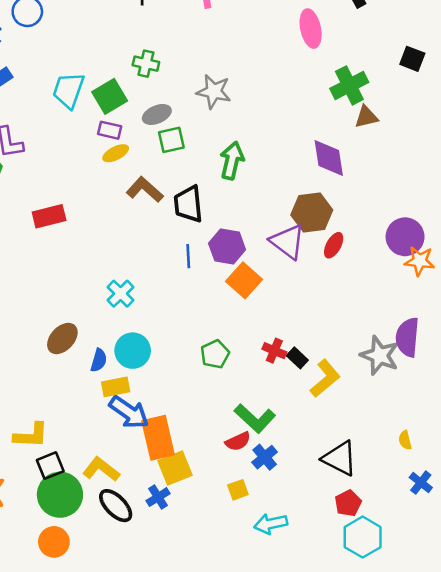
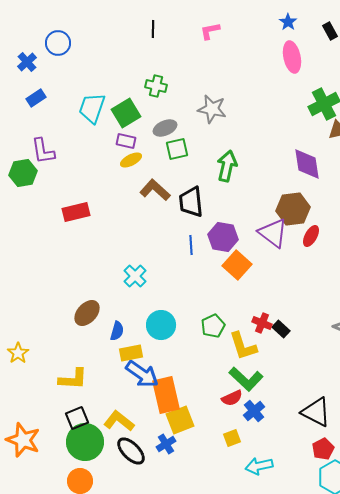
cyan circle: (133, 351) -> (161, 325), moved
yellow L-shape: (325, 378) -> (243, 346), moved, turned 112
yellow L-shape: (31, 435) -> (73, 379), moved

